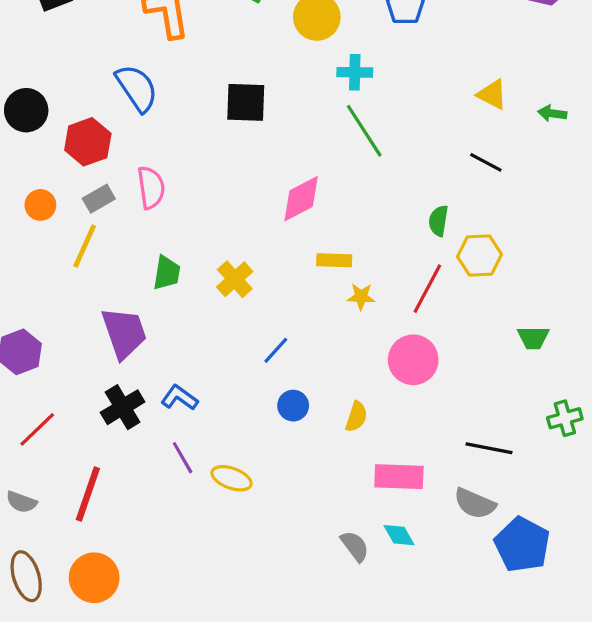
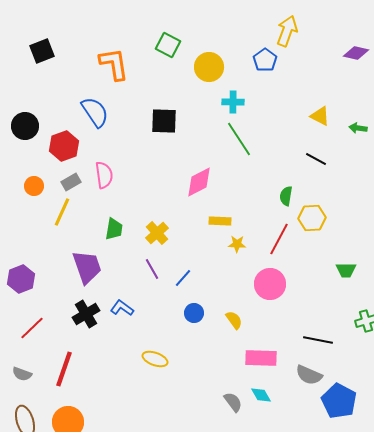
yellow semicircle: (356, 417) -> (234, 320), turned -54
purple line: (183, 458) -> (152, 269), moved

